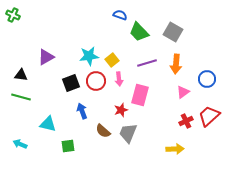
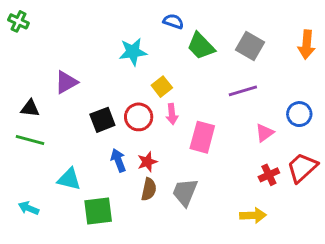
cyan star: (89, 56) -> (133, 52), moved
purple line: (147, 63) -> (243, 91), moved
orange arrow: (176, 64) -> (307, 45), moved
red star: (121, 110) -> (147, 162), moved
brown semicircle: (103, 131) -> (149, 189), turned -119
green square: (68, 146) -> (98, 211), size x1.5

